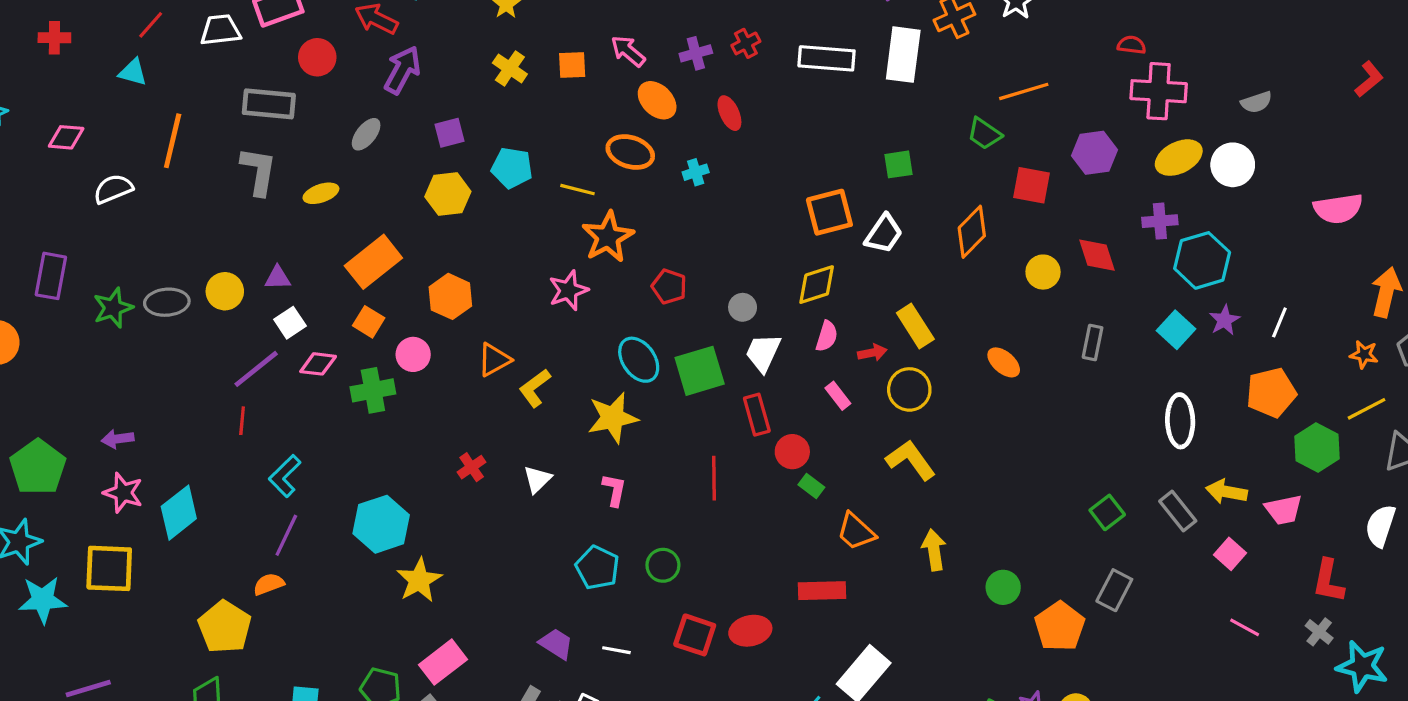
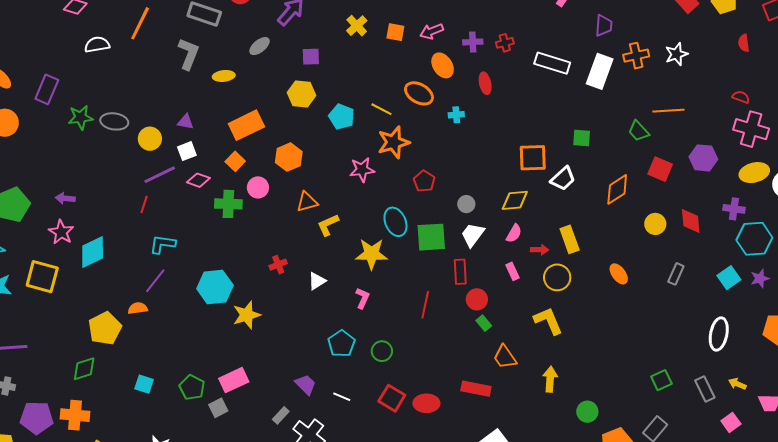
pink arrow: (628, 51) -> (432, 31), turned -75
cyan pentagon: (512, 168) -> (342, 117), moved
yellow circle: (225, 291) -> (150, 139), moved
cyan L-shape: (285, 476) -> (163, 244), turned 40
yellow arrow: (1227, 492) -> (737, 384), size x0.7
yellow star: (419, 580) -> (247, 315), moved

